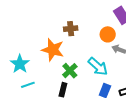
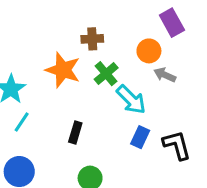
green cross: (70, 71) -> (106, 74), moved
cyan line: (28, 85) -> (22, 122), turned -40

